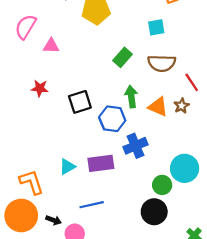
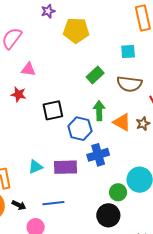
pink triangle: (51, 46) -> (28, 69), moved
black arrow: (54, 220) -> (19, 205), moved

